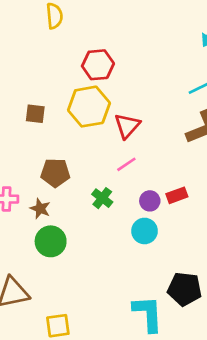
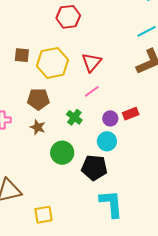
yellow hexagon: (89, 107) -> (52, 63), moved
brown star: (40, 209) -> (38, 127), moved
green circle: (51, 241) -> (62, 153), moved
black pentagon: (185, 289) -> (94, 168), moved

